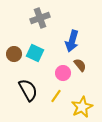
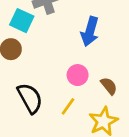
cyan square: (35, 53) -> (22, 21), moved
brown semicircle: (80, 65) -> (109, 86), moved

